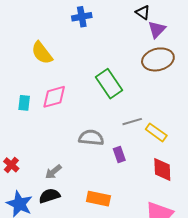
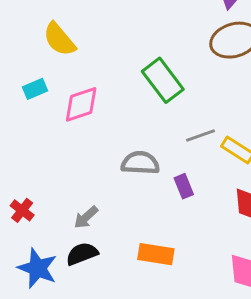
cyan rectangle: (24, 103) -> (35, 89), moved, turned 63

